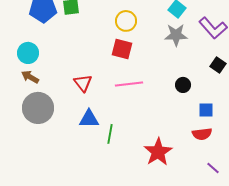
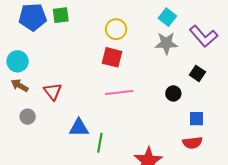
black square: (218, 65) -> (197, 73), moved
red triangle: (83, 83) -> (53, 91), moved
gray circle: (38, 108) -> (28, 117), size x0.5

